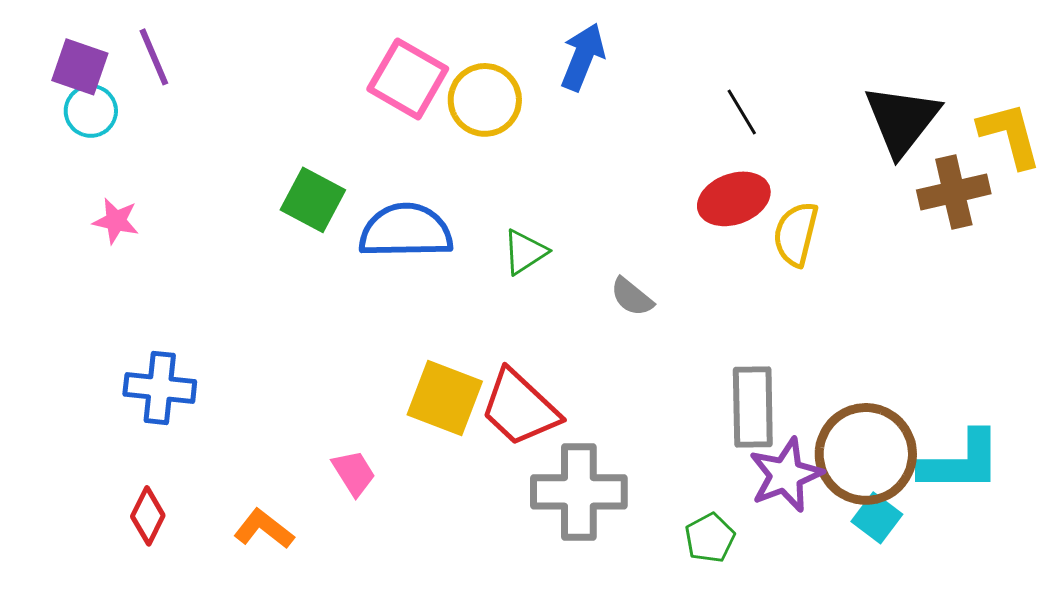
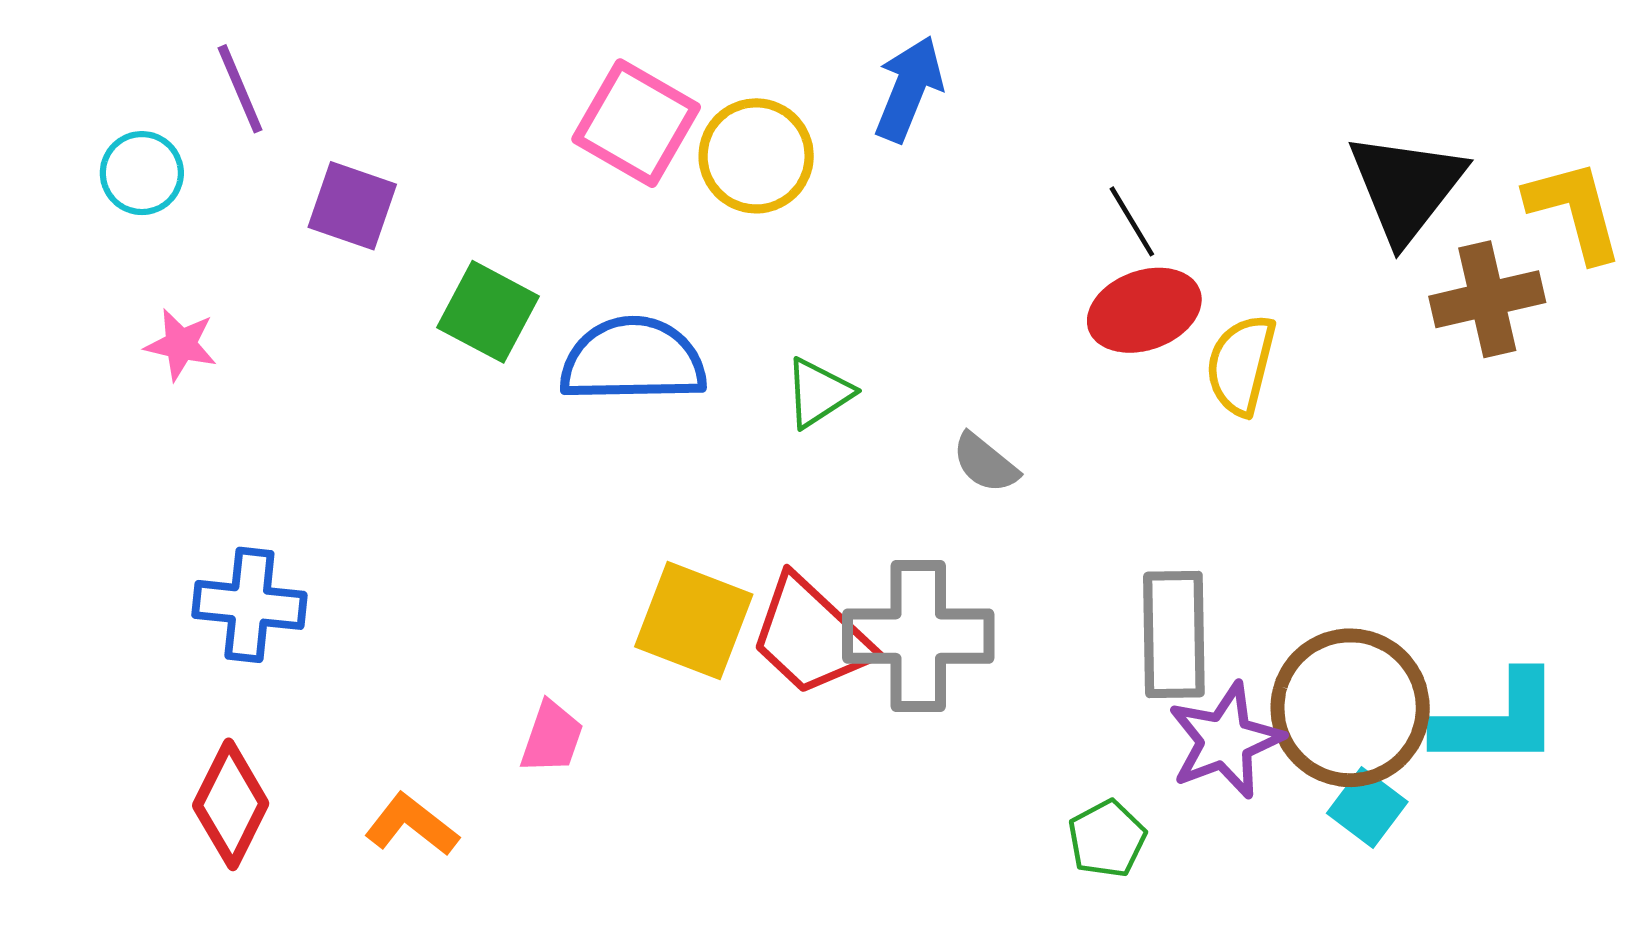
purple square: (80, 67) -> (352, 206), moved
black line: (742, 112) -> (1132, 221), moved
pink trapezoid: (354, 473) -> (552, 737), turned 51
gray cross: (579, 492) -> (918, 636), moved
red diamond: (148, 516) -> (231, 804), size x1.4

